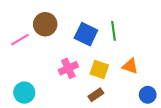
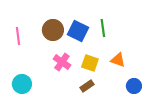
brown circle: (45, 24) -> (53, 30), moved
pink line: (20, 40) -> (18, 36), turned -66
pink cross: (68, 68) -> (62, 62), turned -30

